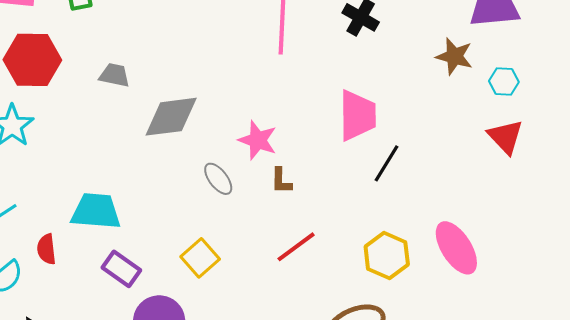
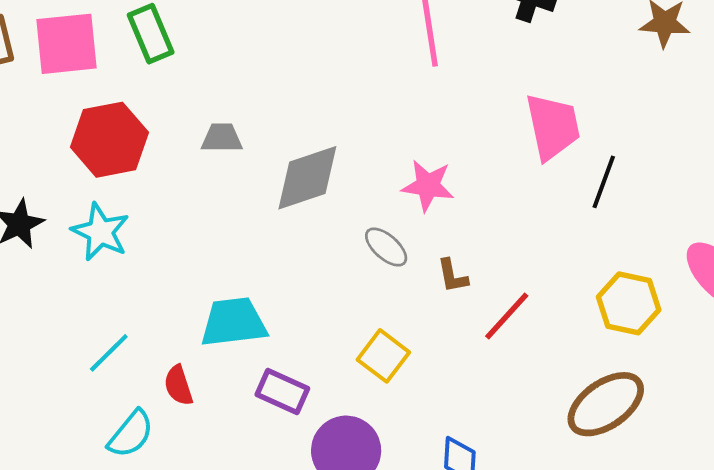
brown L-shape: (281, 181) -> (452, 276), moved

